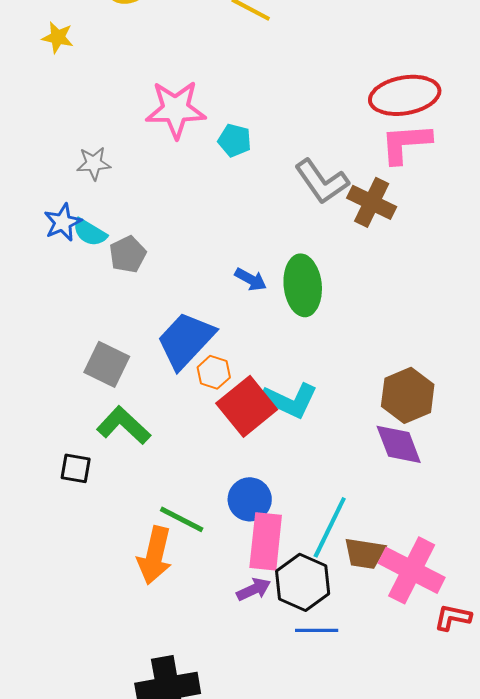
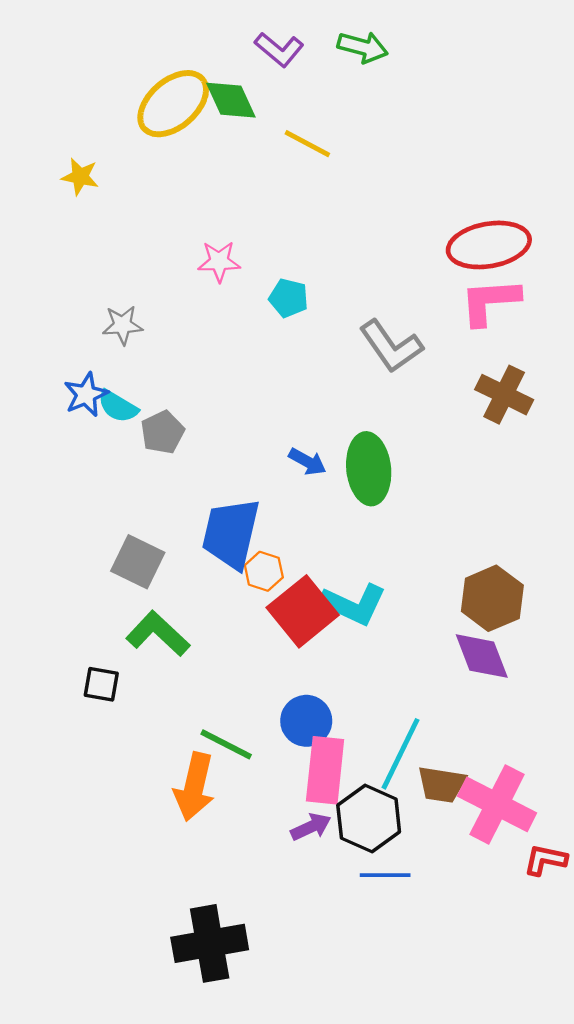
pink star: (176, 109) -> (219, 261), size x0.6
brown cross: (372, 202) -> (504, 395), moved
blue trapezoid: (186, 340) -> (231, 534), turned -30

